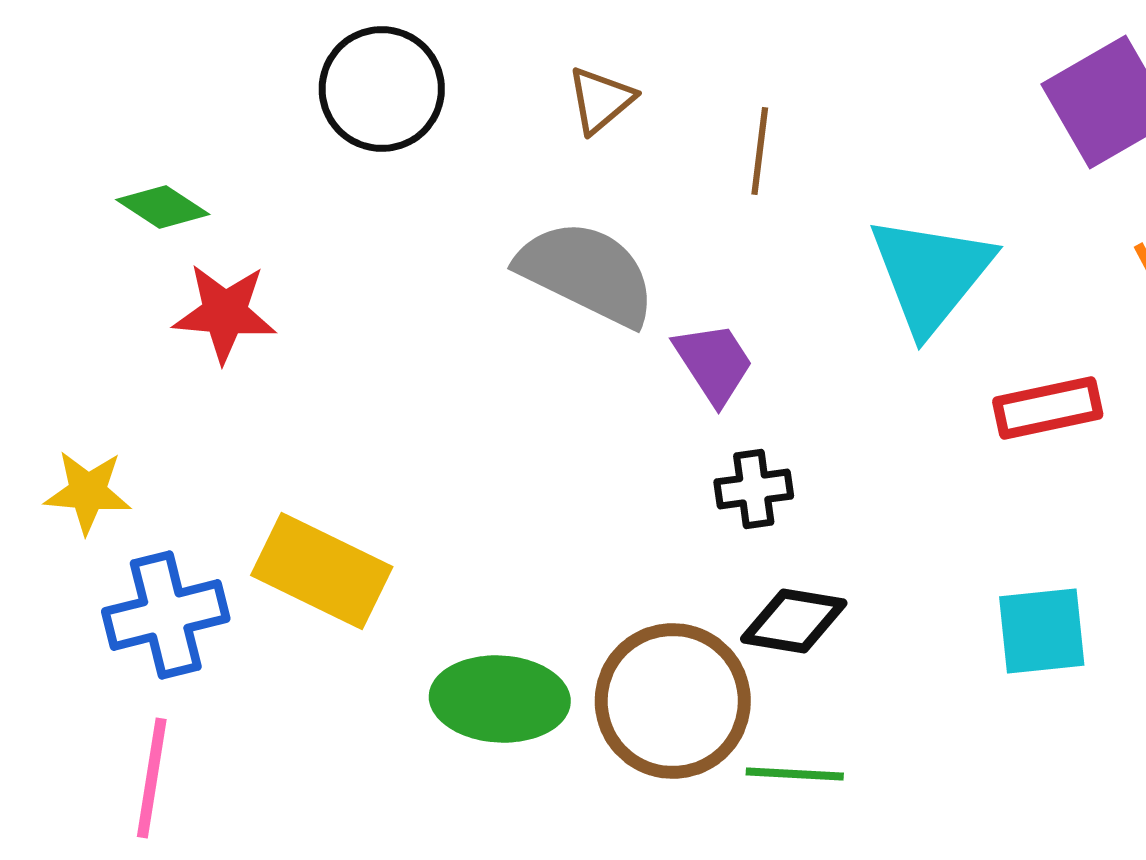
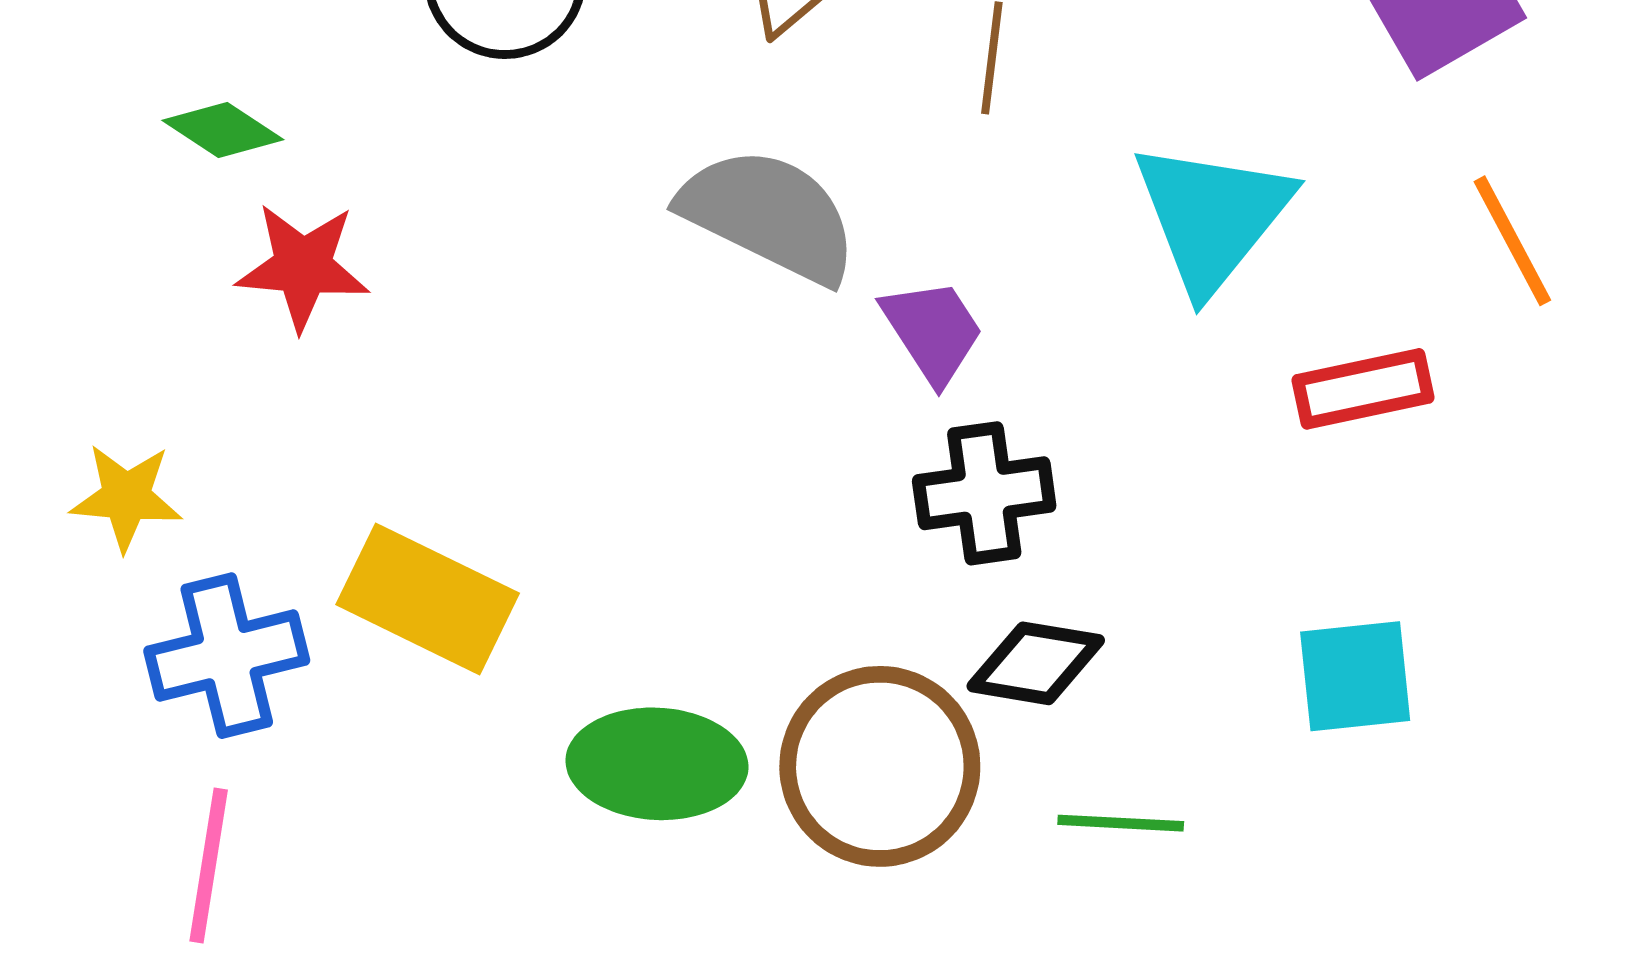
black cross: (754, 489) -> (984, 493), size x1.4
green line: (795, 774) -> (1121, 823), moved

